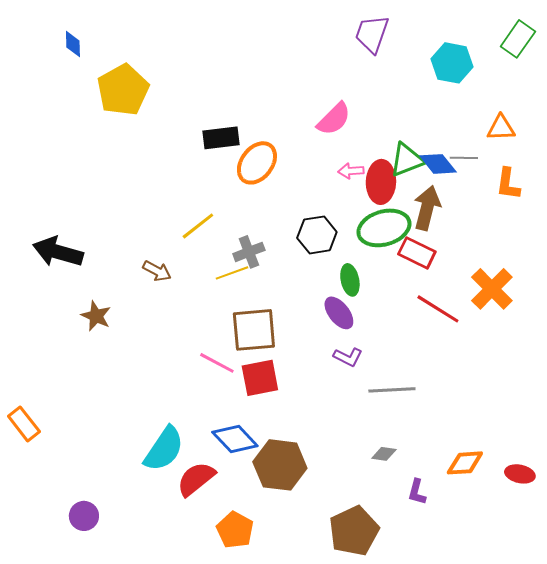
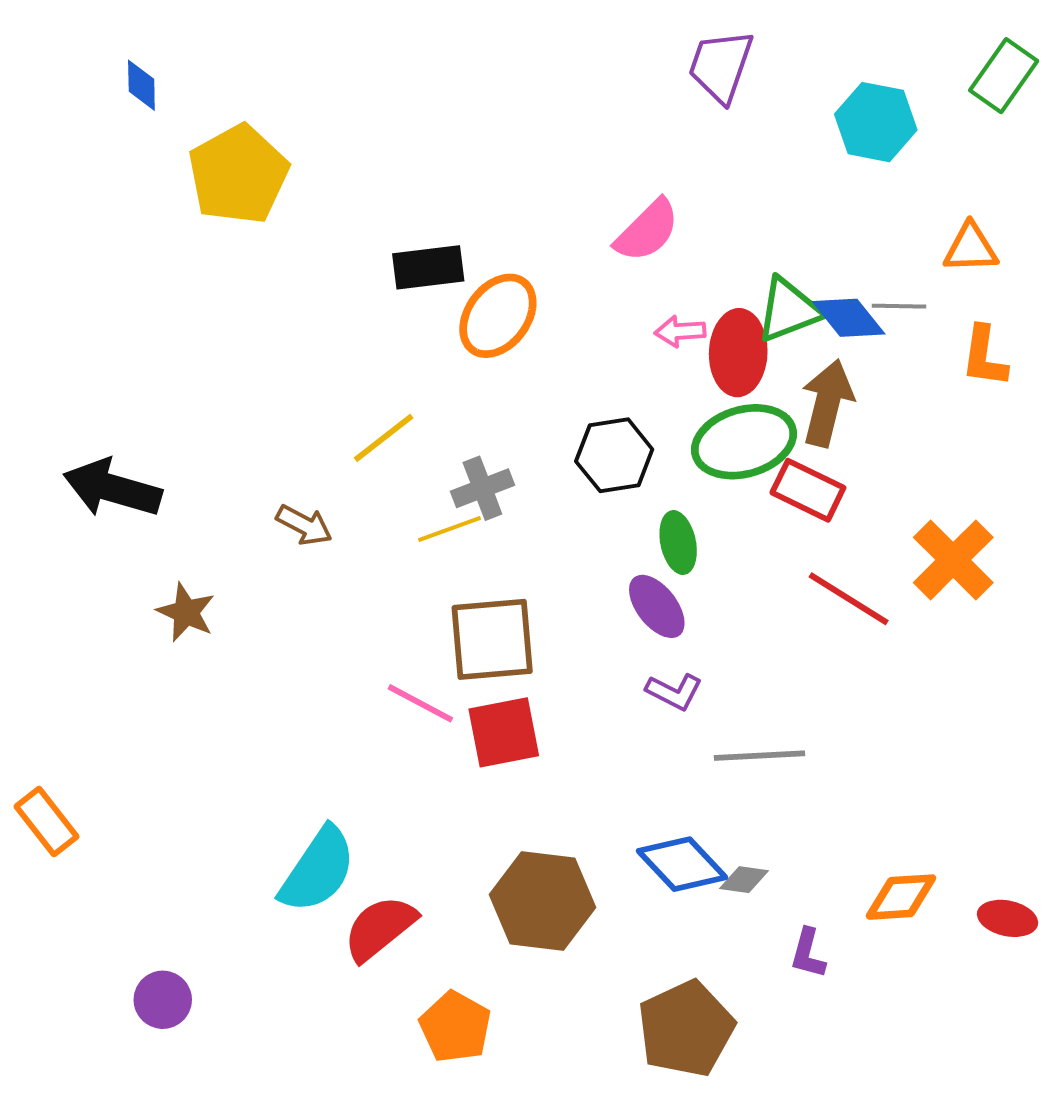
blue diamond: (235, 439) -> (682, 864), moved

